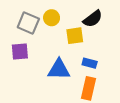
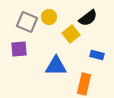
yellow square: (75, 36) -> (71, 34), turned -30
blue rectangle: (90, 63) -> (97, 55), moved

